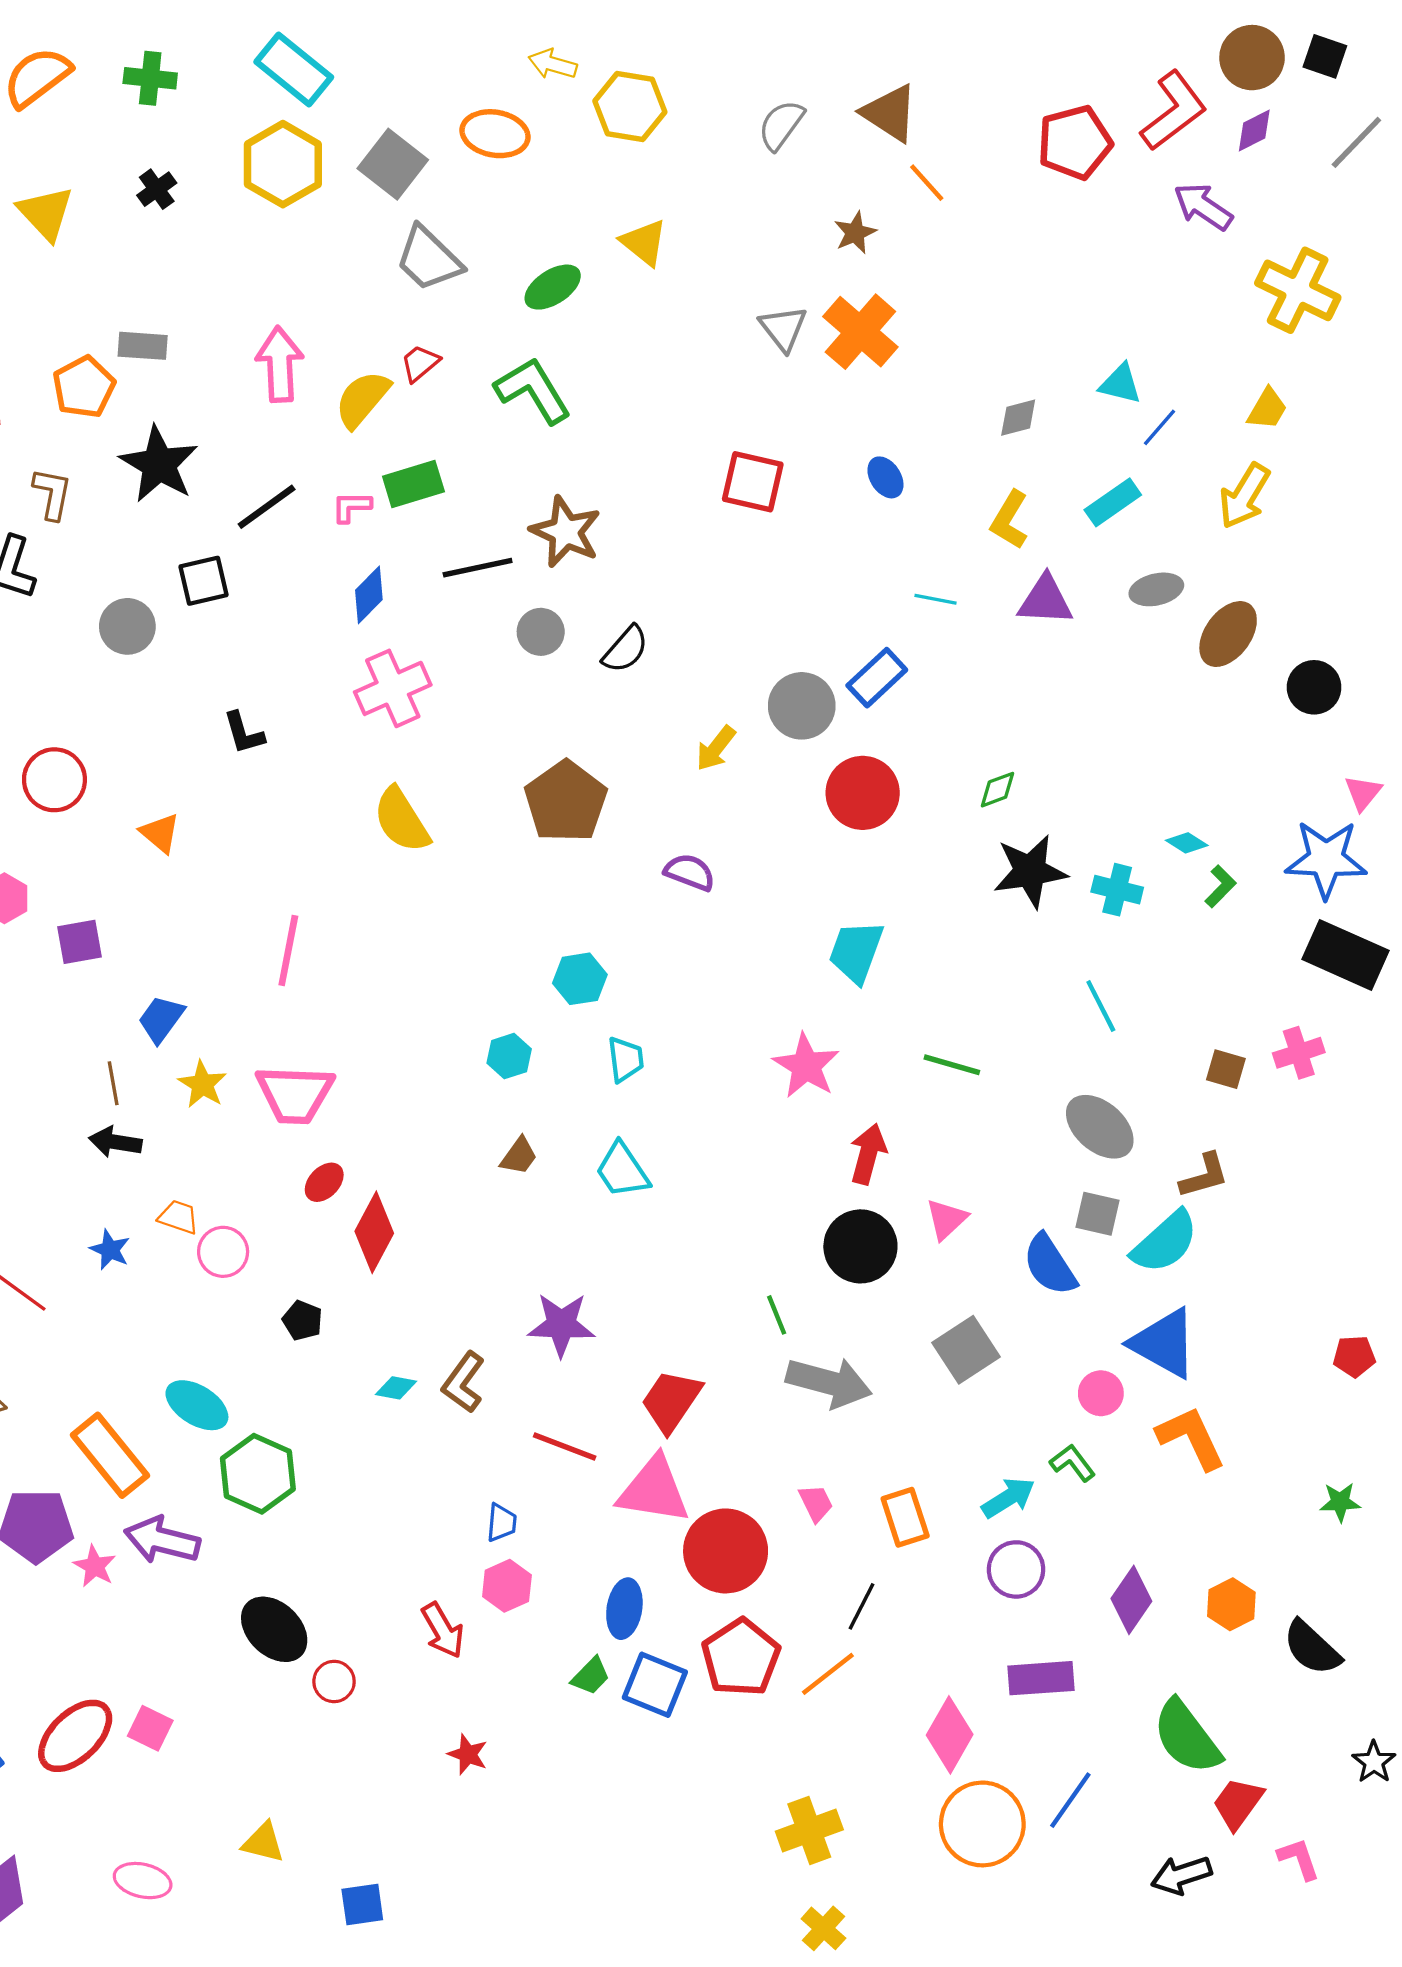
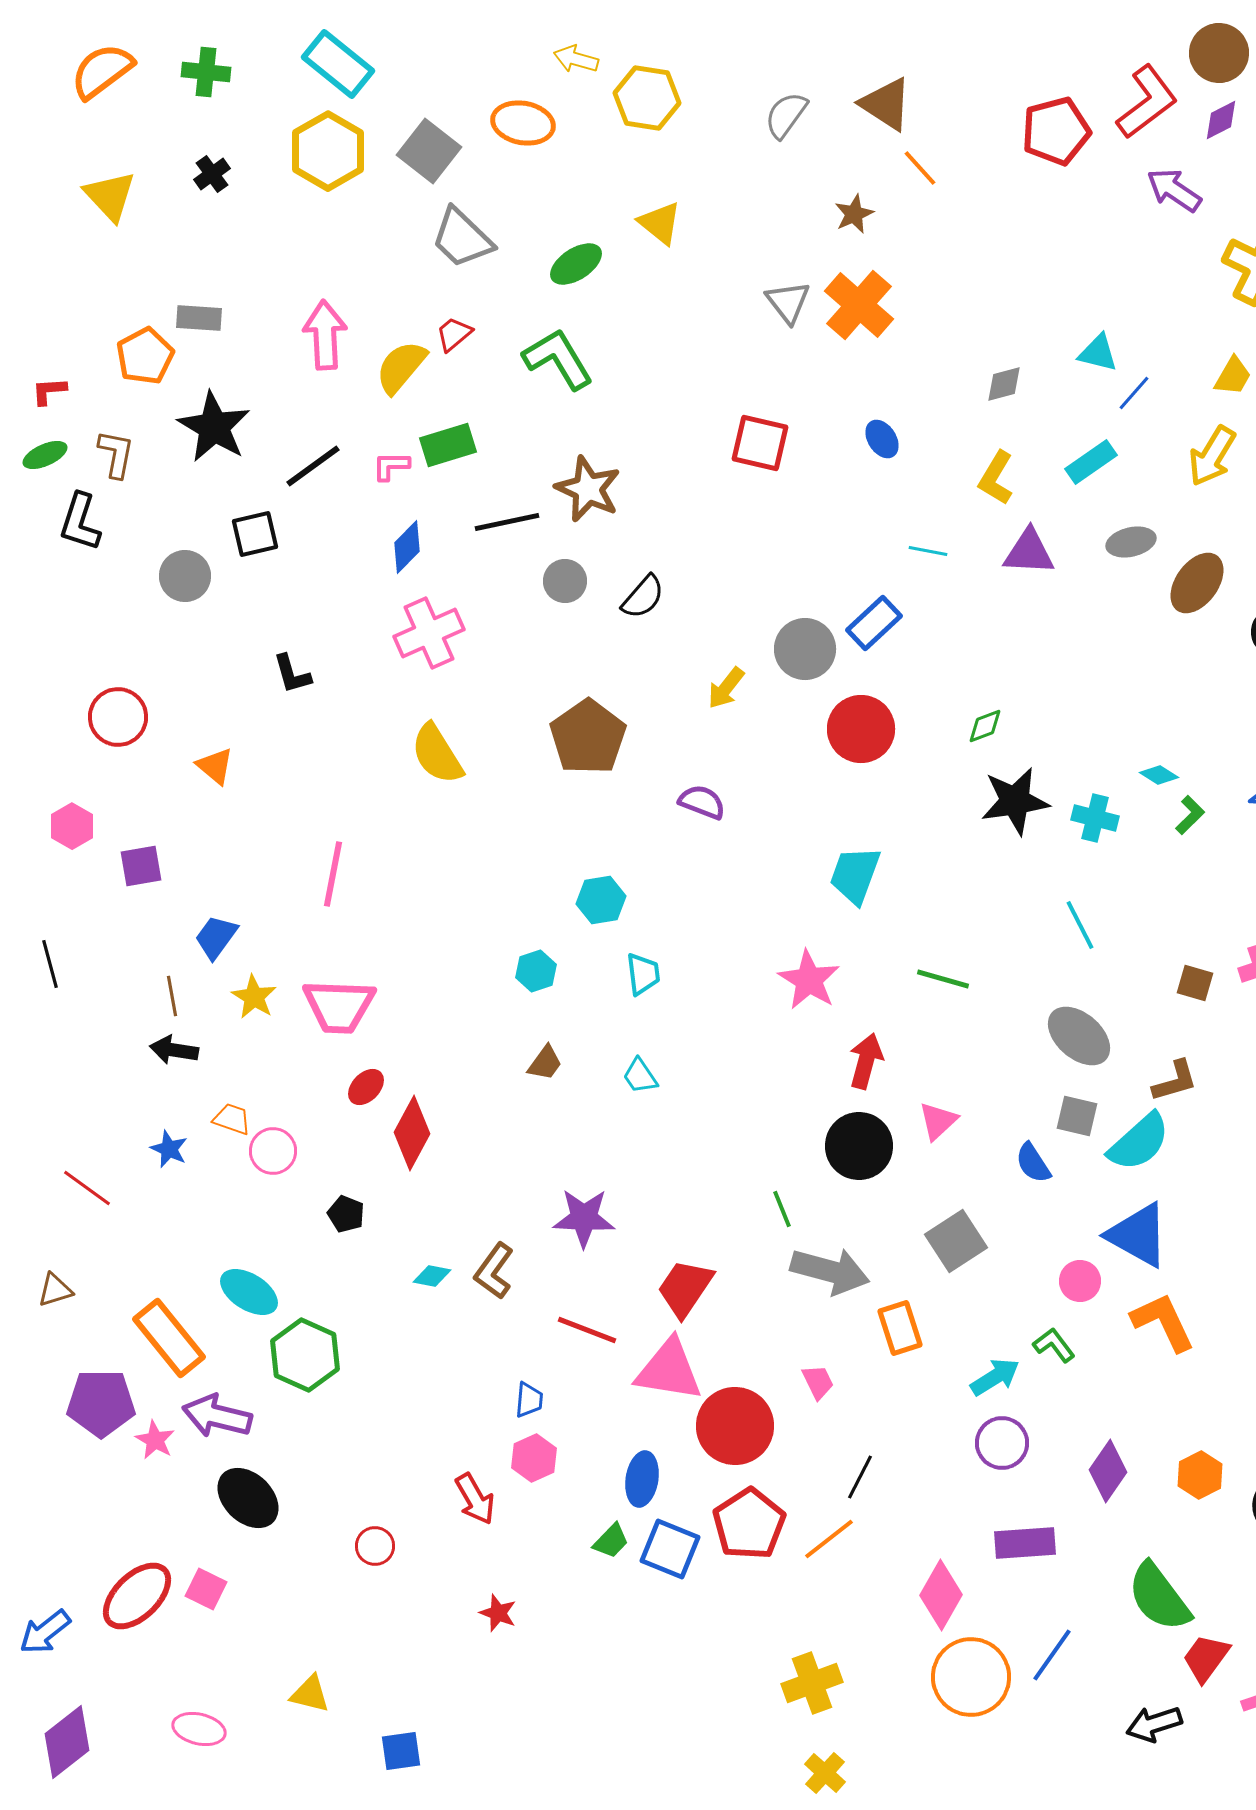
cyan trapezoid: (622, 1170) -> (640, 1076), size x0.7
blue semicircle: (1050, 1265) -> (1033, 1163), size x0.7
orange rectangle: (905, 1517) -> (900, 1328), moved
black ellipse: (274, 1629) -> (248, 1498), moved

